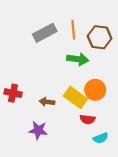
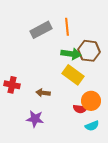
brown hexagon: (100, 37) -> (89, 51), moved
orange circle: (95, 90) -> (91, 101), moved
yellow rectangle: (75, 97) -> (73, 75), moved

